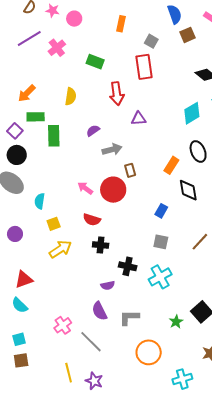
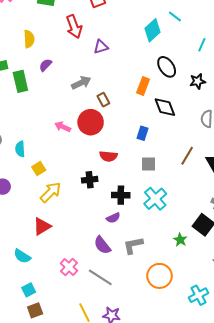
purple semicircle: (93, 131) -> (45, 65), moved
red semicircle: (92, 220) -> (108, 156), moved
red triangle: (24, 279) -> (42, 226), moved
purple semicircle: (108, 285) -> (113, 218), moved

